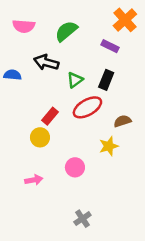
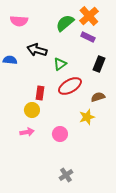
orange cross: (125, 20) -> (89, 16), moved
green semicircle: (66, 31) -> (65, 23), moved
black rectangle: (106, 80) -> (99, 64), moved
red rectangle: (50, 116) -> (40, 93), turned -32
pink arrow: (34, 180) -> (27, 132), moved

